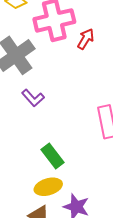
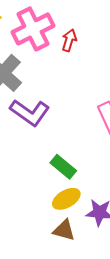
purple L-shape: (33, 98) -> (30, 113), size x1.6

